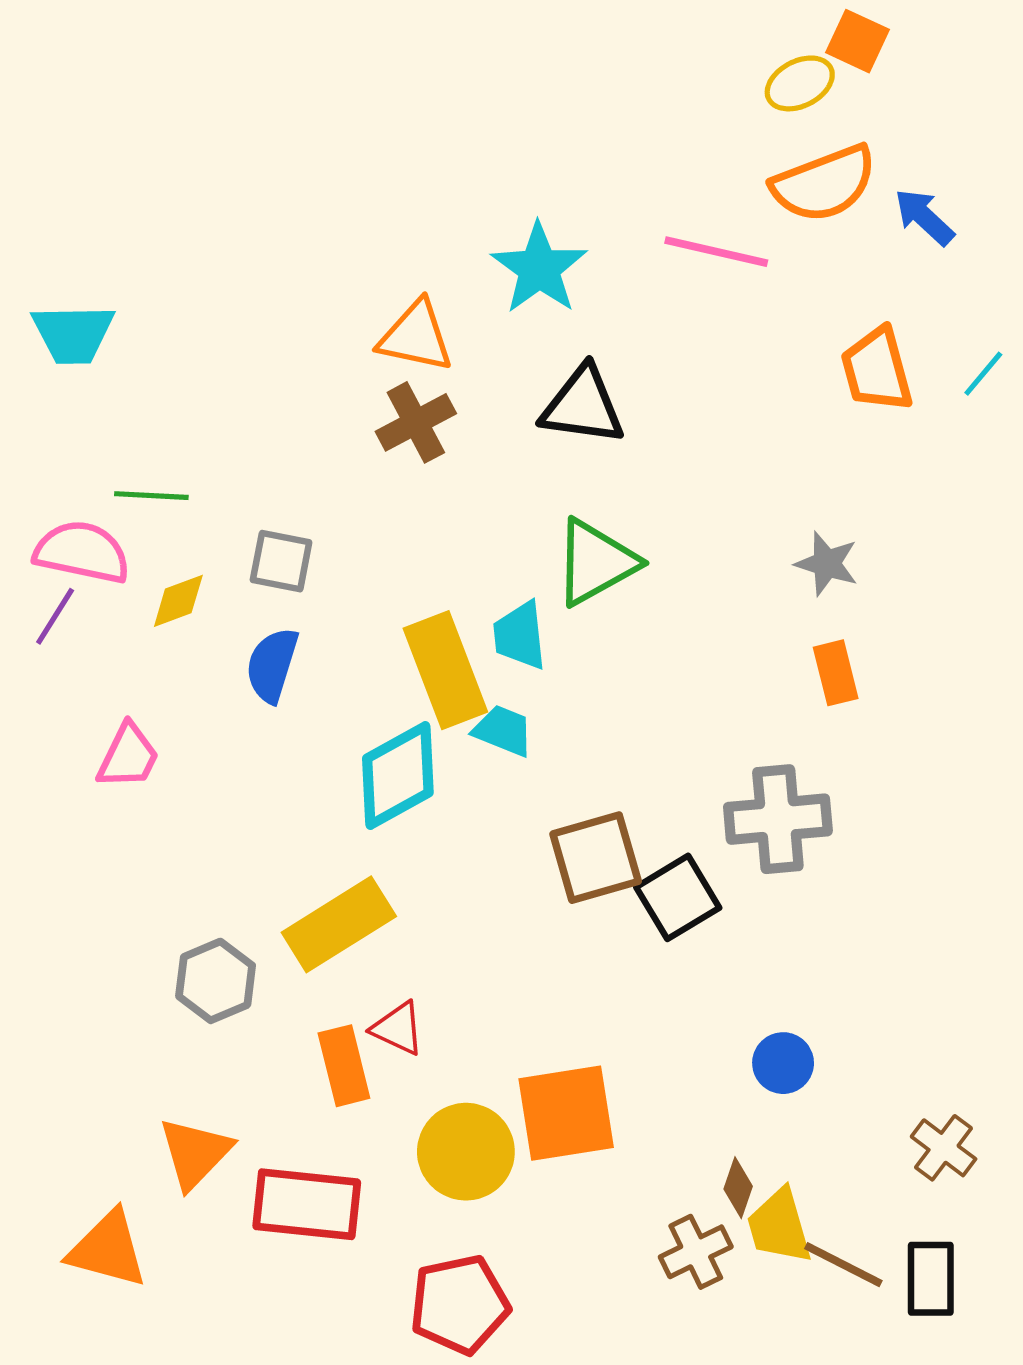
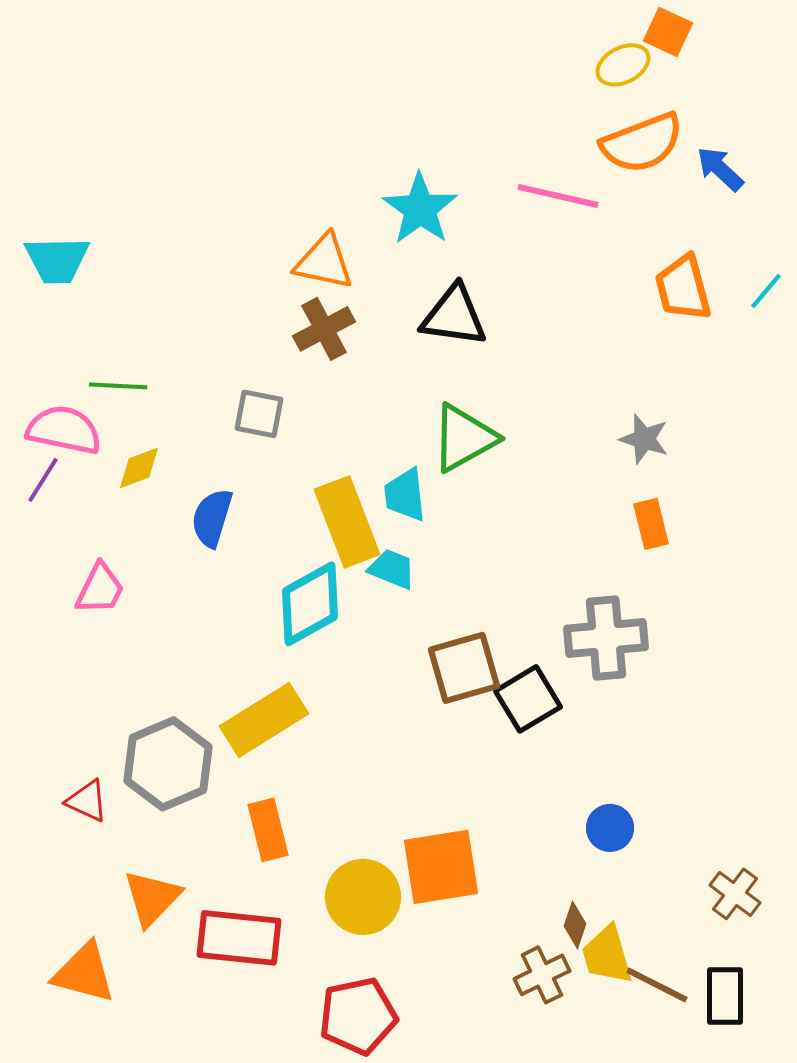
gray square: (281, 561) -> (259, 414), moved
gray hexagon: (216, 981) -> (168, 764), size x1.4
red triangle: (398, 1028) -> (87, 801), moved

